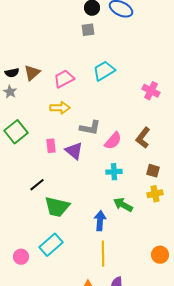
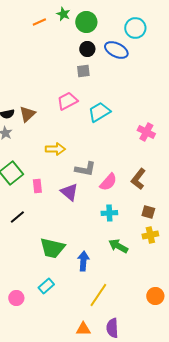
pink trapezoid: (64, 79) -> (67, 101), moved
pink rectangle: (51, 146) -> (37, 186), moved
black line: (37, 185) -> (17, 217), moved
blue arrow: (100, 221) -> (83, 261), moved
cyan rectangle: (51, 245) -> (46, 286), size x0.7
yellow line: (103, 254) -> (98, 295), turned 35

